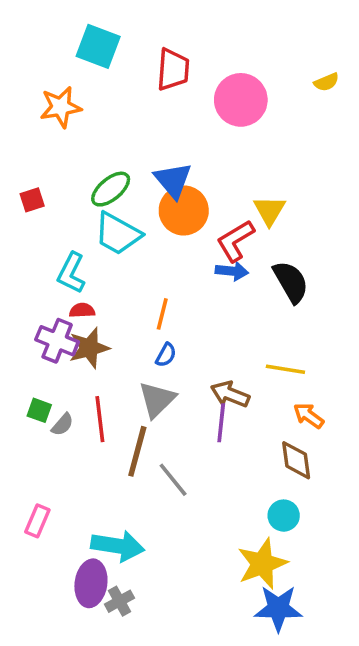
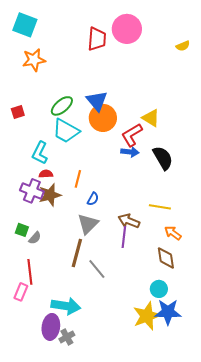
cyan square: (98, 46) -> (25, 25), moved
pink circle: (241, 100) -> (127, 29), moved
yellow triangle: (269, 210) -> (151, 118), turned -30
orange line: (162, 314) -> (78, 179), moved
red line: (100, 419) -> (30, 272), moved
blue star: (278, 608) -> (168, 312), moved

